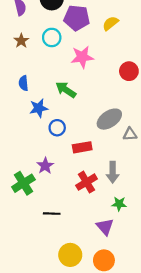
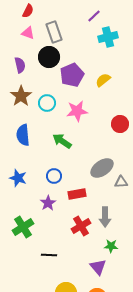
purple pentagon: (77, 18) -> (72, 75), turned -30
cyan circle: (52, 37) -> (47, 103), moved
brown star: (21, 41) -> (21, 96), size x1.5
blue semicircle: (23, 83) -> (23, 135), size x1.5
blue star: (39, 108) -> (18, 178), moved, turned 30
purple star: (45, 166) -> (48, 203), moved

